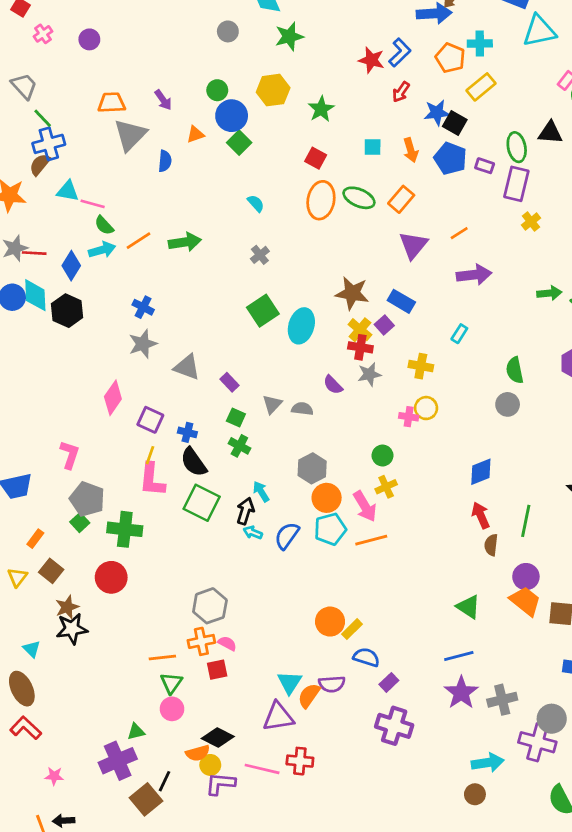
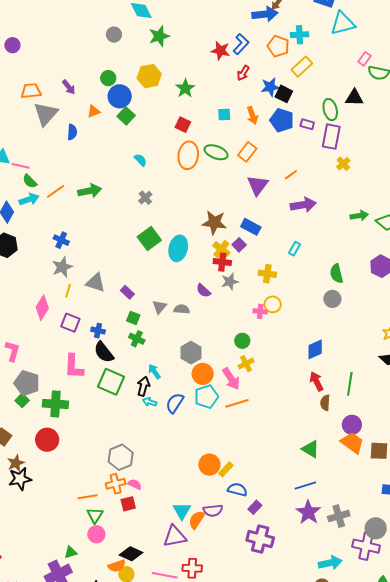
yellow line: (150, 455) -> (68, 291), moved

